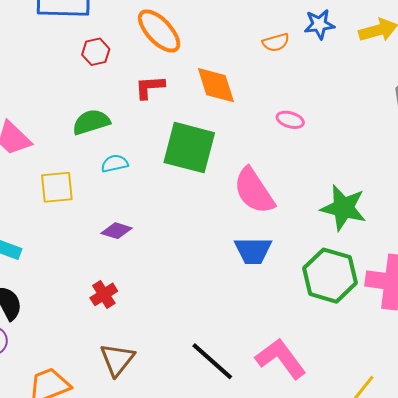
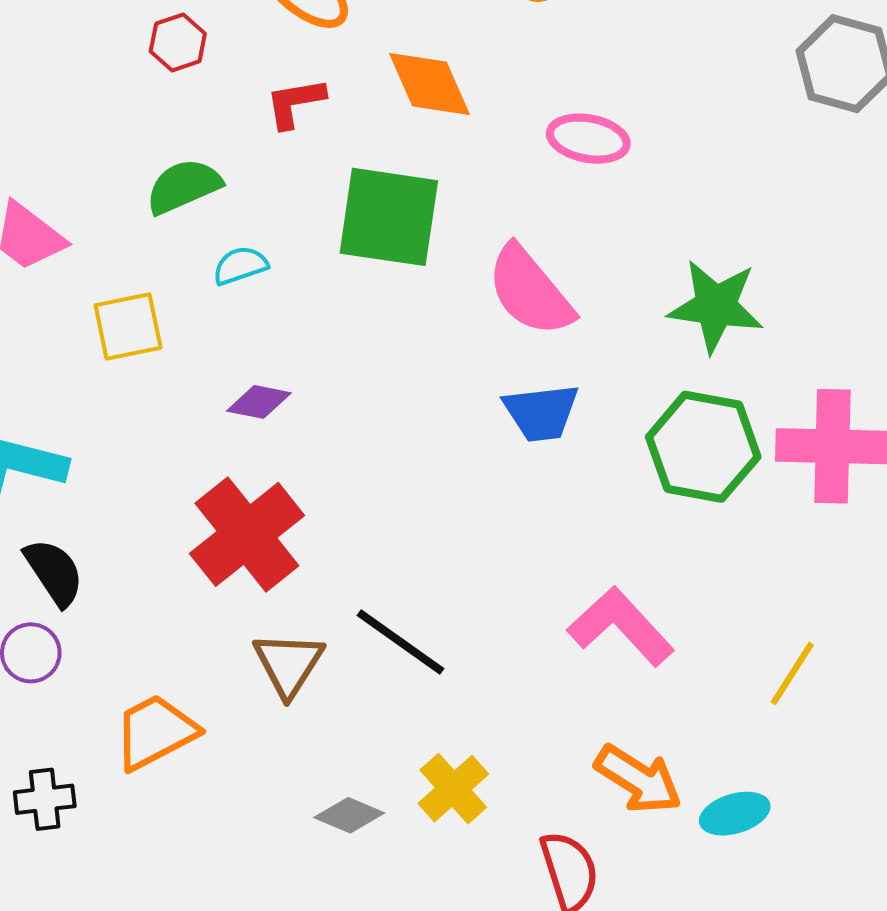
pink ellipse: (290, 120) -> (588, 139), size x1.4
red cross: (104, 294) -> (247, 534), size x2.0
black line: (212, 361) -> (400, 642), moved

